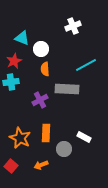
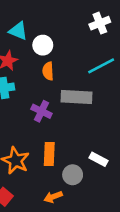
white cross: (73, 26) -> (100, 23), moved
purple cross: (40, 100) -> (41, 111), turned -35
orange arrow: (41, 165) -> (53, 197), moved

